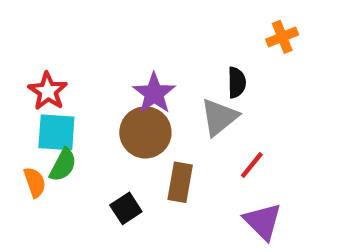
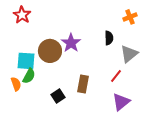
red star: (48, 91) -> (22, 15), moved
gray triangle: (219, 117) -> (129, 54), moved
brown circle: (145, 132) -> (50, 51), moved
purple triangle: (263, 221) -> (121, 102), turned 36

